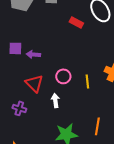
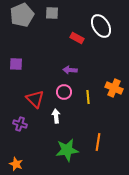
purple arrow: (33, 54) -> (70, 70), moved

